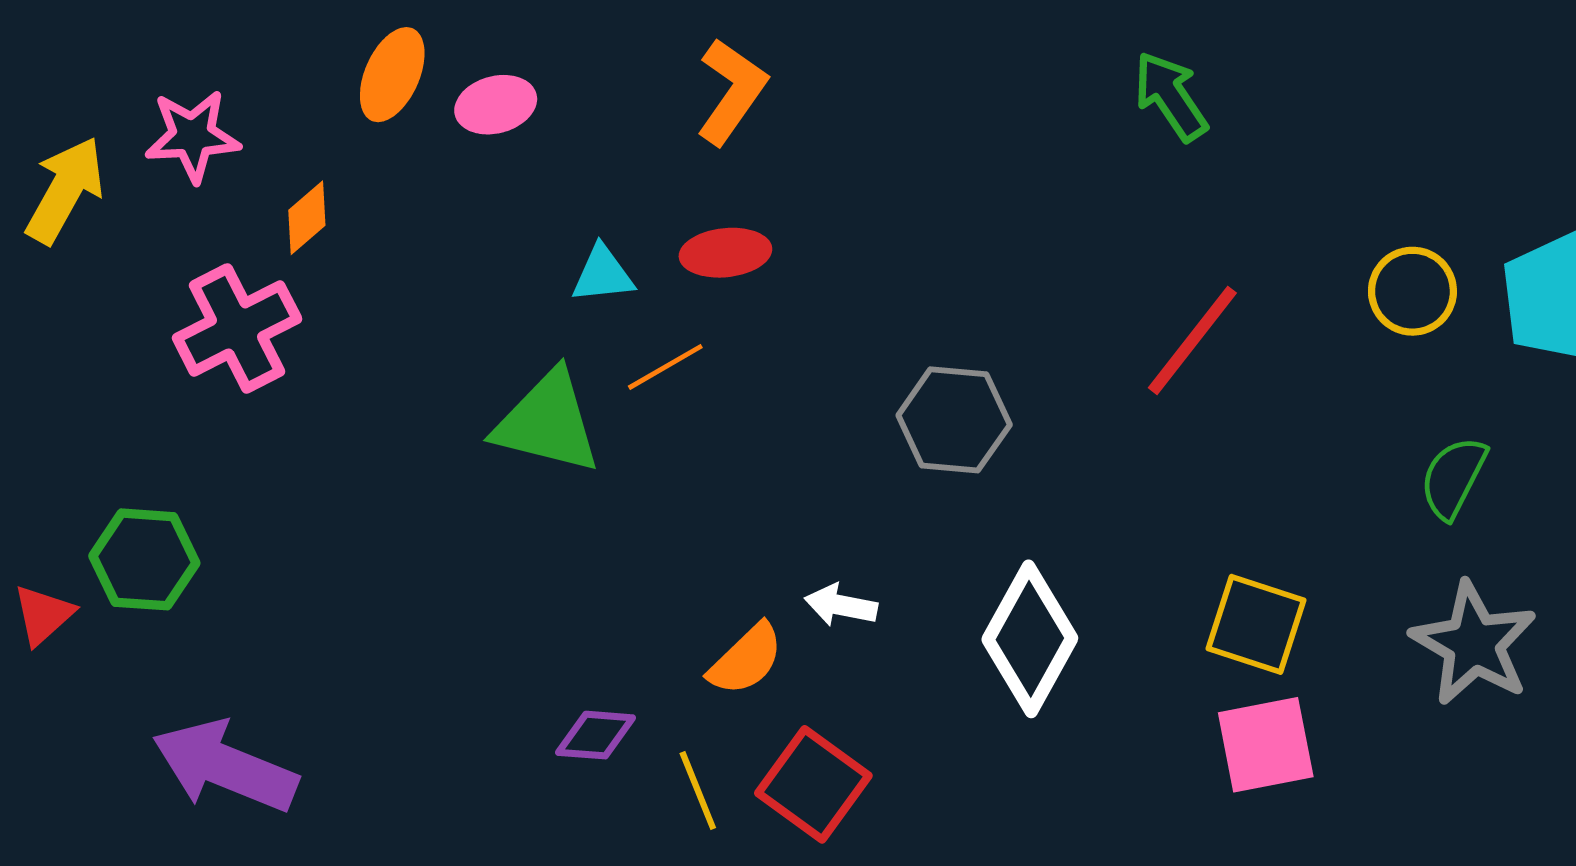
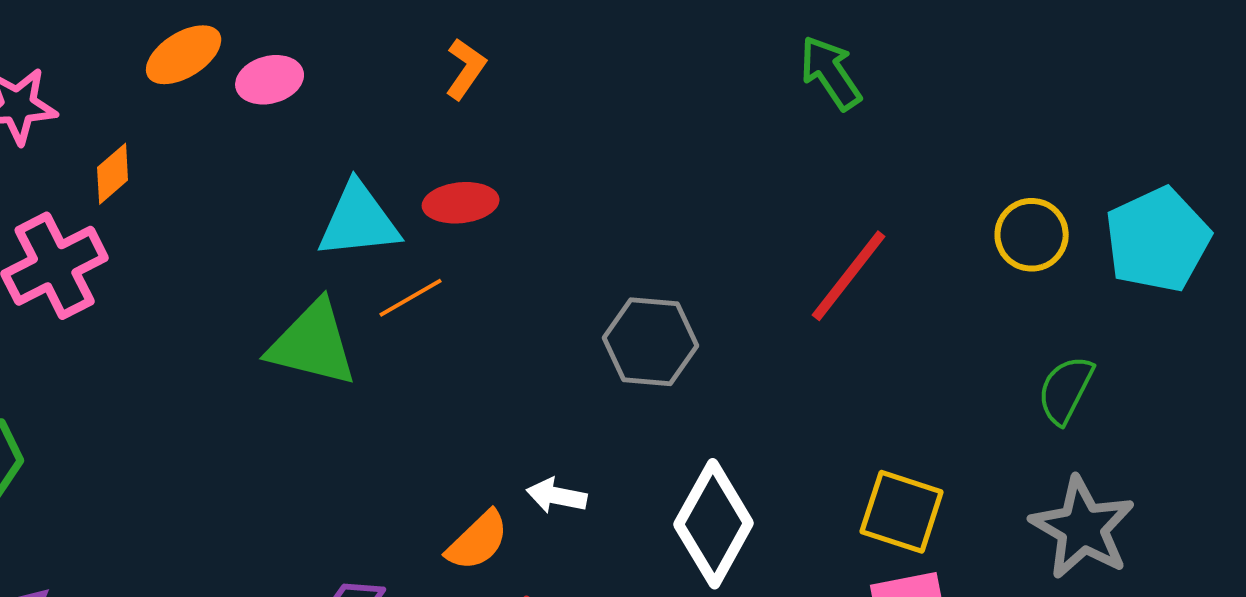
orange ellipse: (392, 75) -> (184, 55), turned 34
orange L-shape: (731, 91) -> (466, 69), size x0.7
cyan triangle: (603, 274) -> (359, 221), size x1.6

